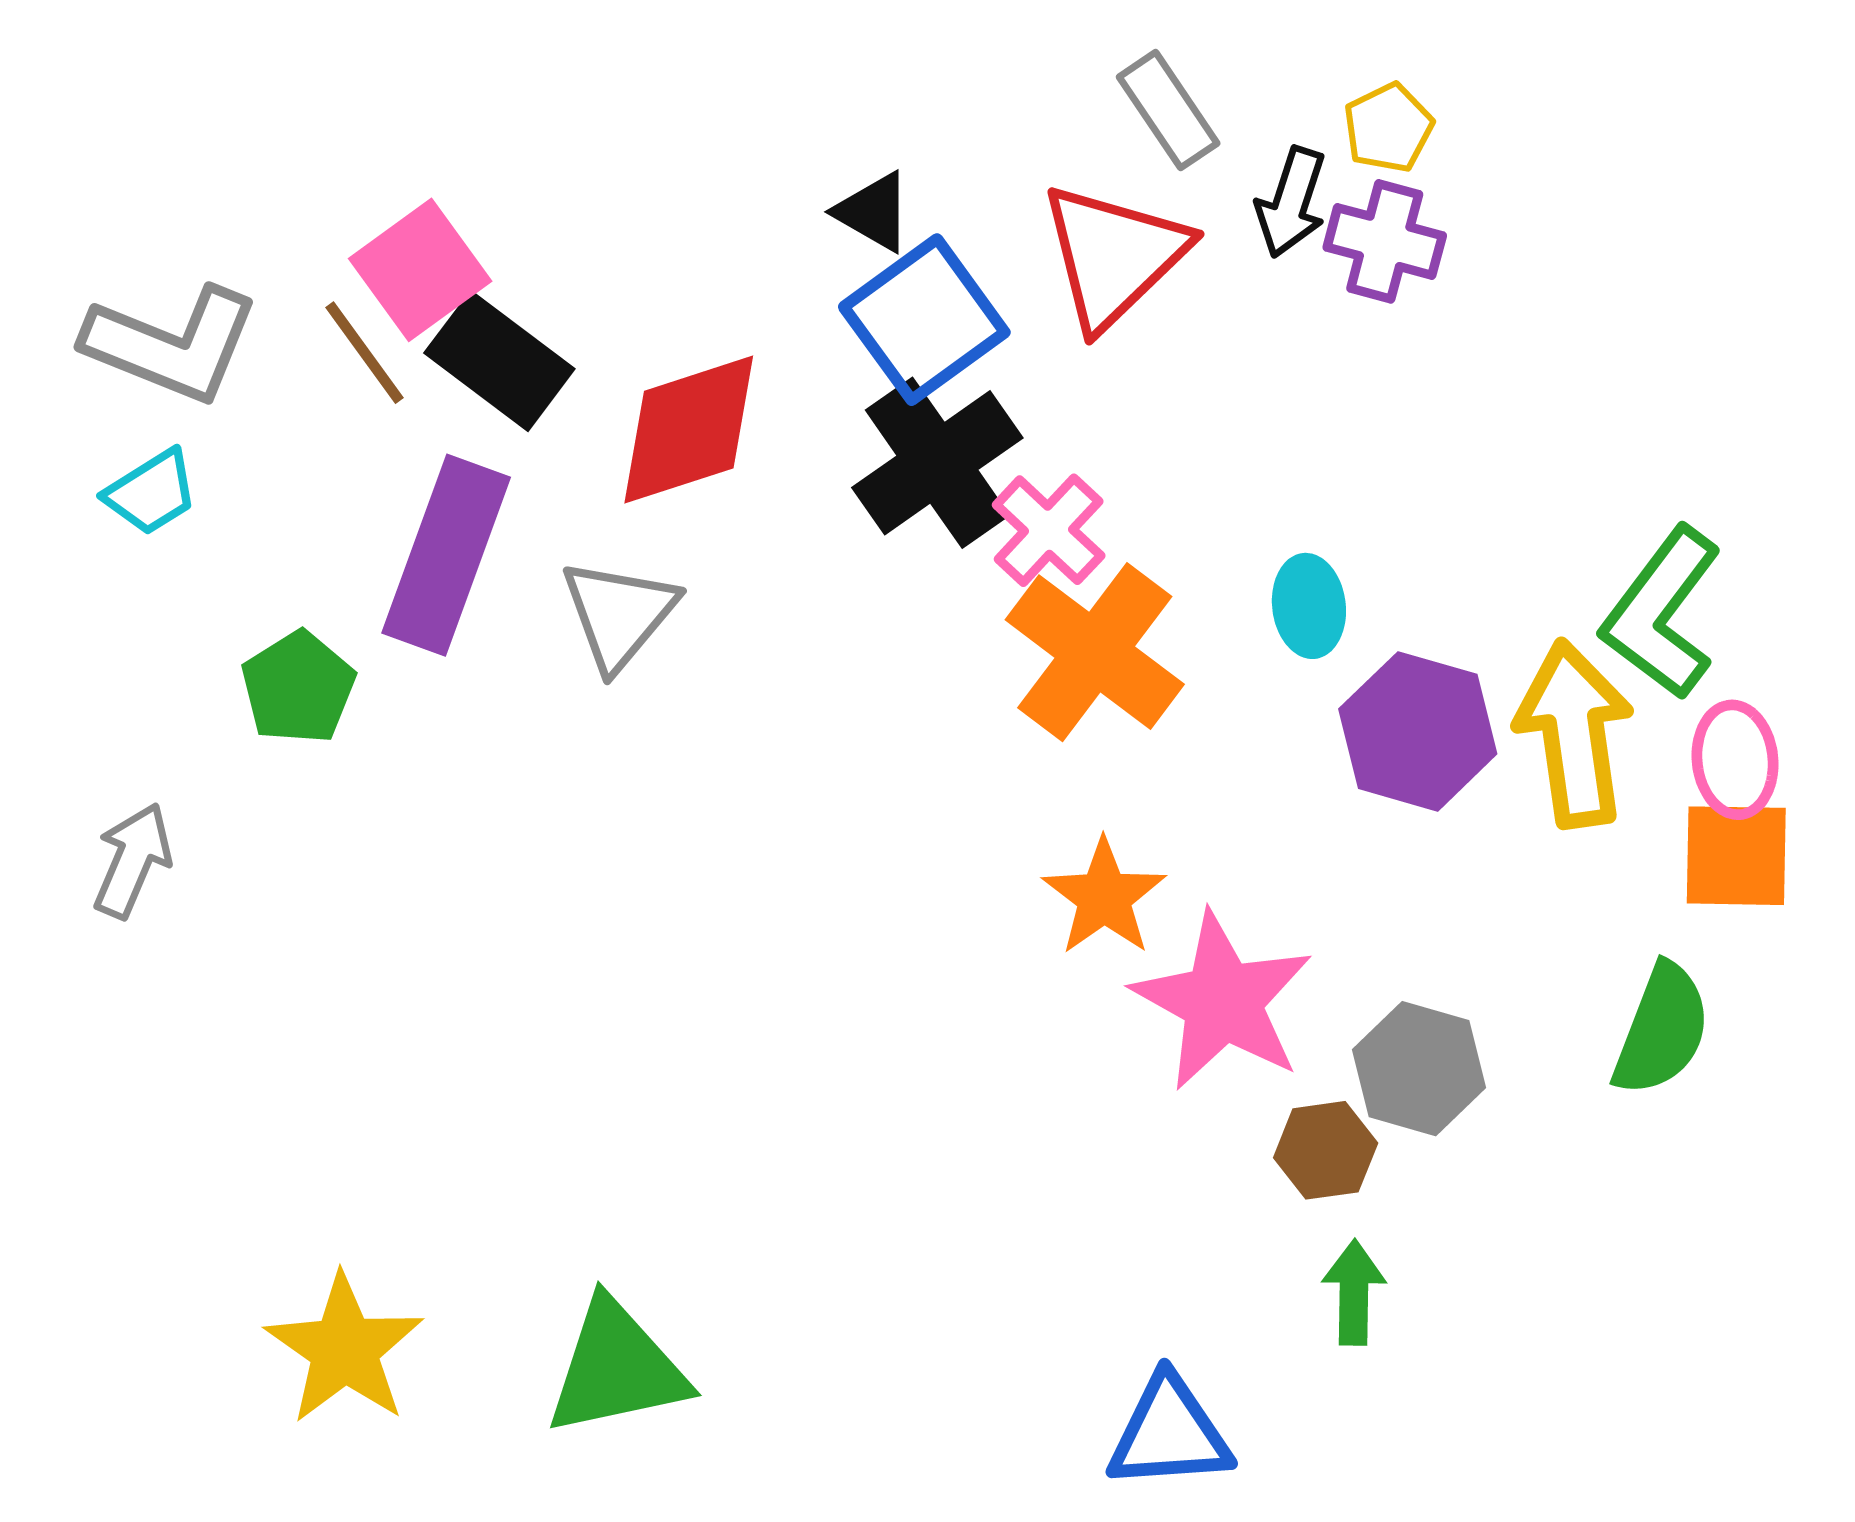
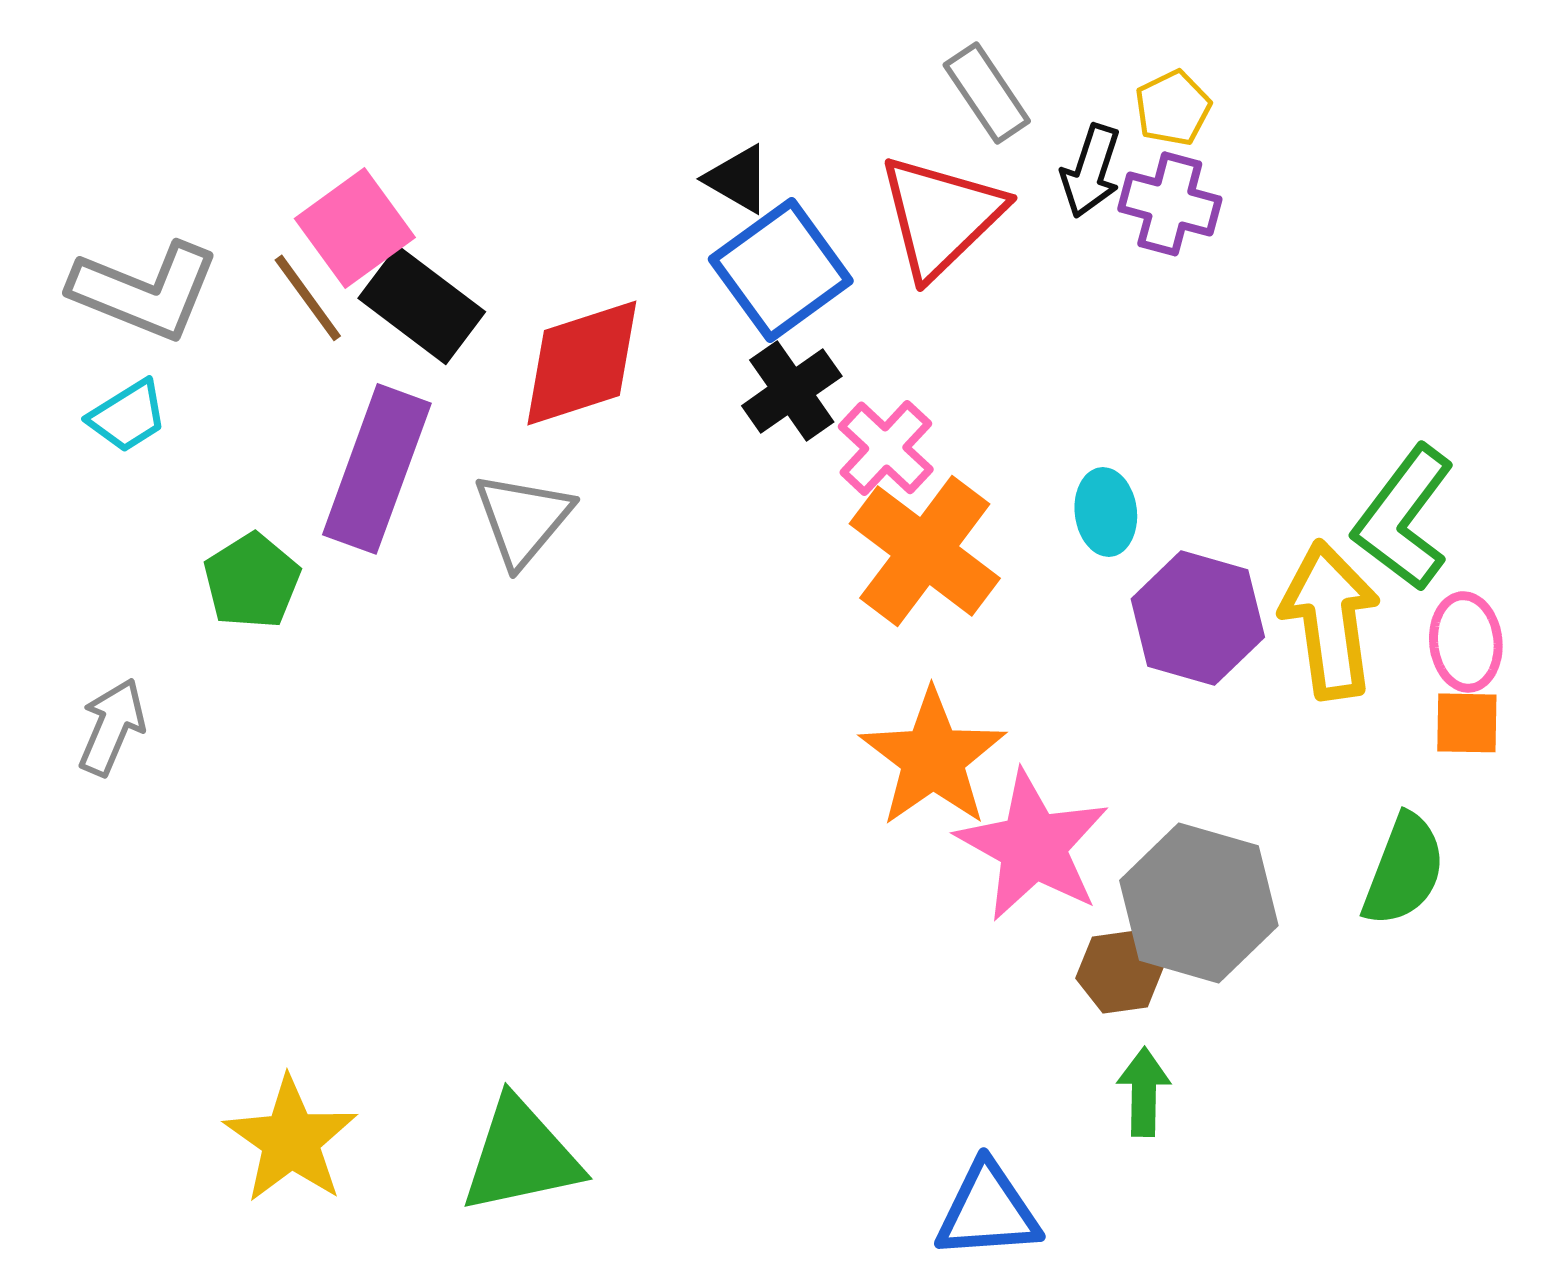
black cross: (937, 463) -> (792, 391), size x0.7
orange square: (1736, 856) -> (1467, 723), size x0.7
orange star: (1104, 897) -> (933, 758), size x1.4
gray hexagon: (1419, 1069) -> (1199, 903), size x1.4

